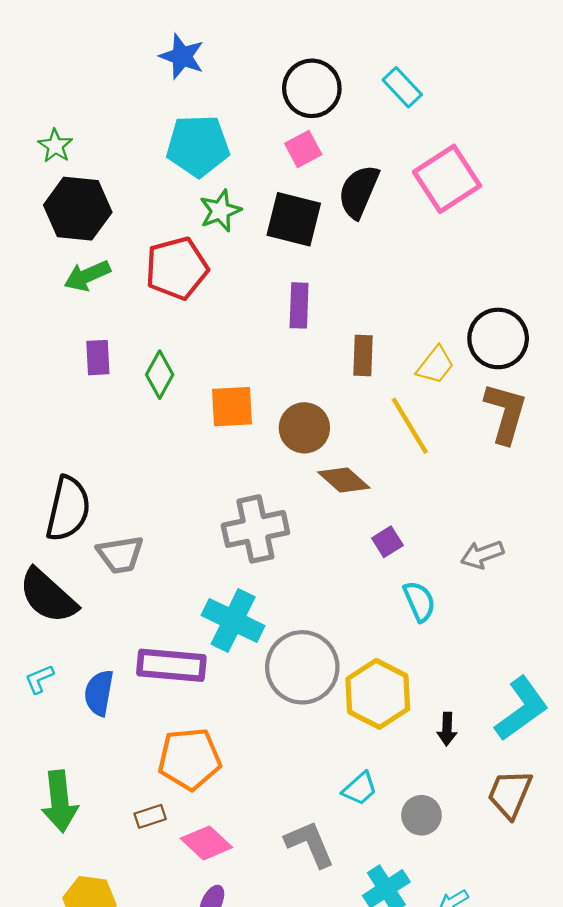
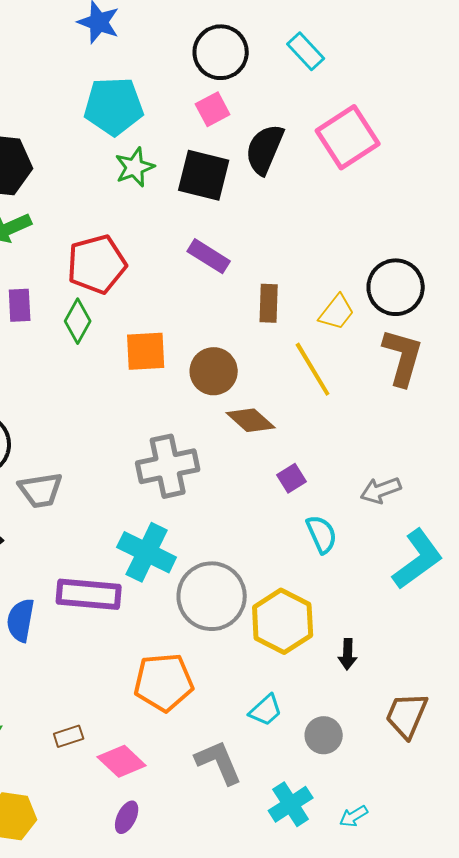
red pentagon: (177, 268) -> (97, 264), moved
purple rectangle: (299, 305) -> (209, 256), turned -60
cyan L-shape: (522, 709) -> (418, 559), moved
orange pentagon: (189, 759) -> (164, 682), moved

